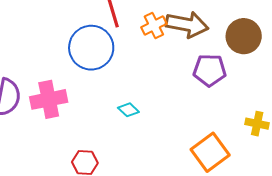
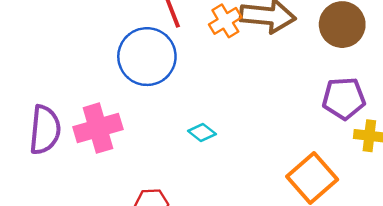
purple pentagon: (210, 70) -> (344, 98), moved

